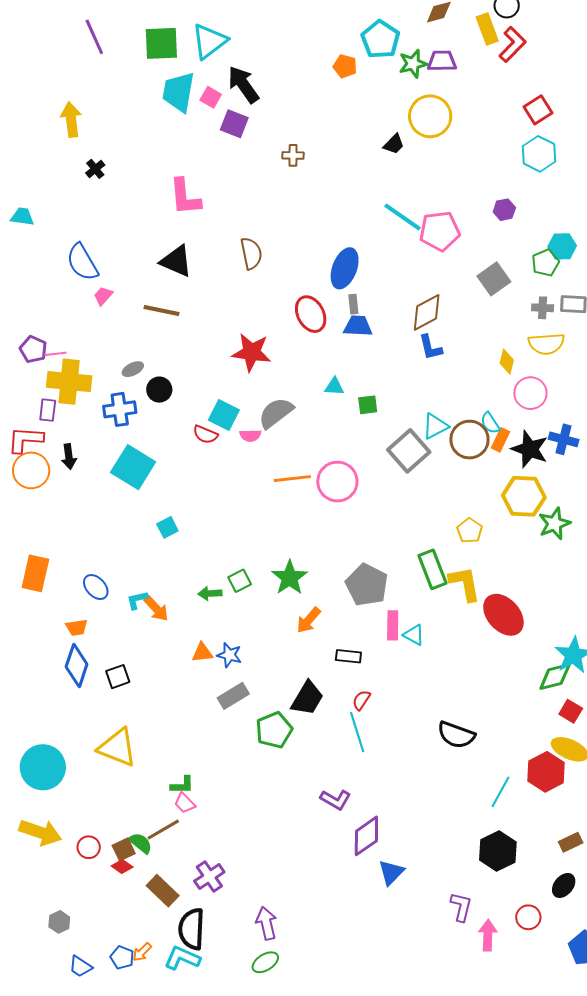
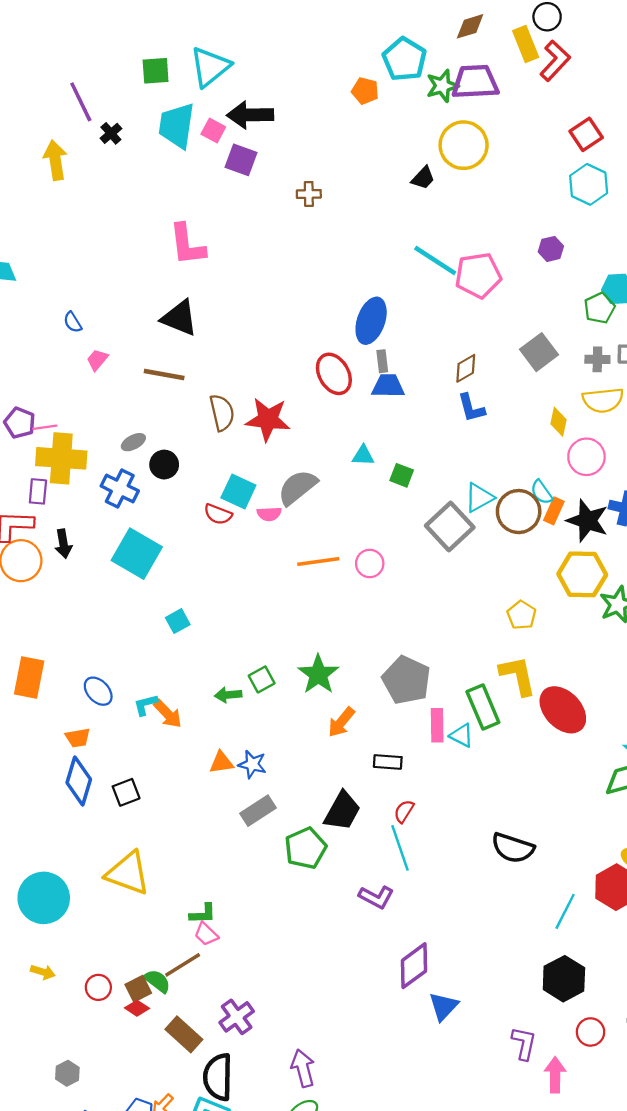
purple line: (94, 37) -> (81, 102), moved
green square: (161, 43) -> (156, 71), size x0.7
purple trapezoid: (442, 61) -> (475, 82), size x1.4
black arrow: (243, 85) -> (250, 115), turned -54
black cross: (95, 169) -> (111, 133), moved
brown semicircle: (251, 253) -> (222, 413), moved
blue semicircle: (82, 262) -> (73, 322), size x0.5
gray square: (494, 279) -> (539, 352), moved
brown diamond: (427, 312) -> (466, 368), size x0.7
green square: (368, 405) -> (402, 475), turned 30
blue cross: (120, 409) -> (120, 488), turned 36
pink circle: (337, 482) -> (370, 563), size x0.6
green rectangle: (432, 569) -> (483, 707), moved
purple L-shape: (336, 800) -> (376, 897), moved
yellow arrow: (40, 832) -> (43, 972), size x0.5
red circle: (528, 917) -> (591, 1032), moved

